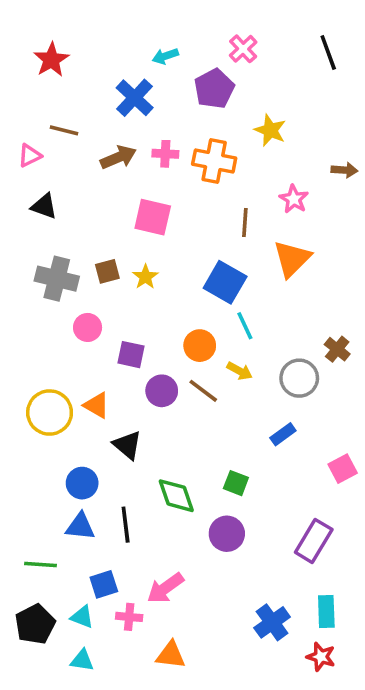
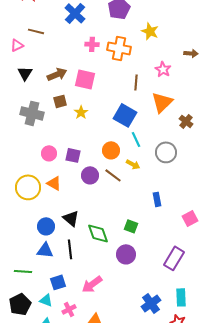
brown arrow: (118, 157) -> (57, 74), moved
black triangle: (44, 206) -> (25, 73), turned 42
brown square: (107, 271) -> (60, 101), moved
pink circle: (88, 327) -> (49, 153), moved
brown cross: (337, 349) -> (186, 121), moved
gray circle: (299, 378) -> (166, 152), moved
blue rectangle: (283, 434) -> (157, 199), turned -64
black triangle: (127, 445) -> (71, 218), moved
pink cross: (129, 617) -> (69, 309), moved, turned -32

